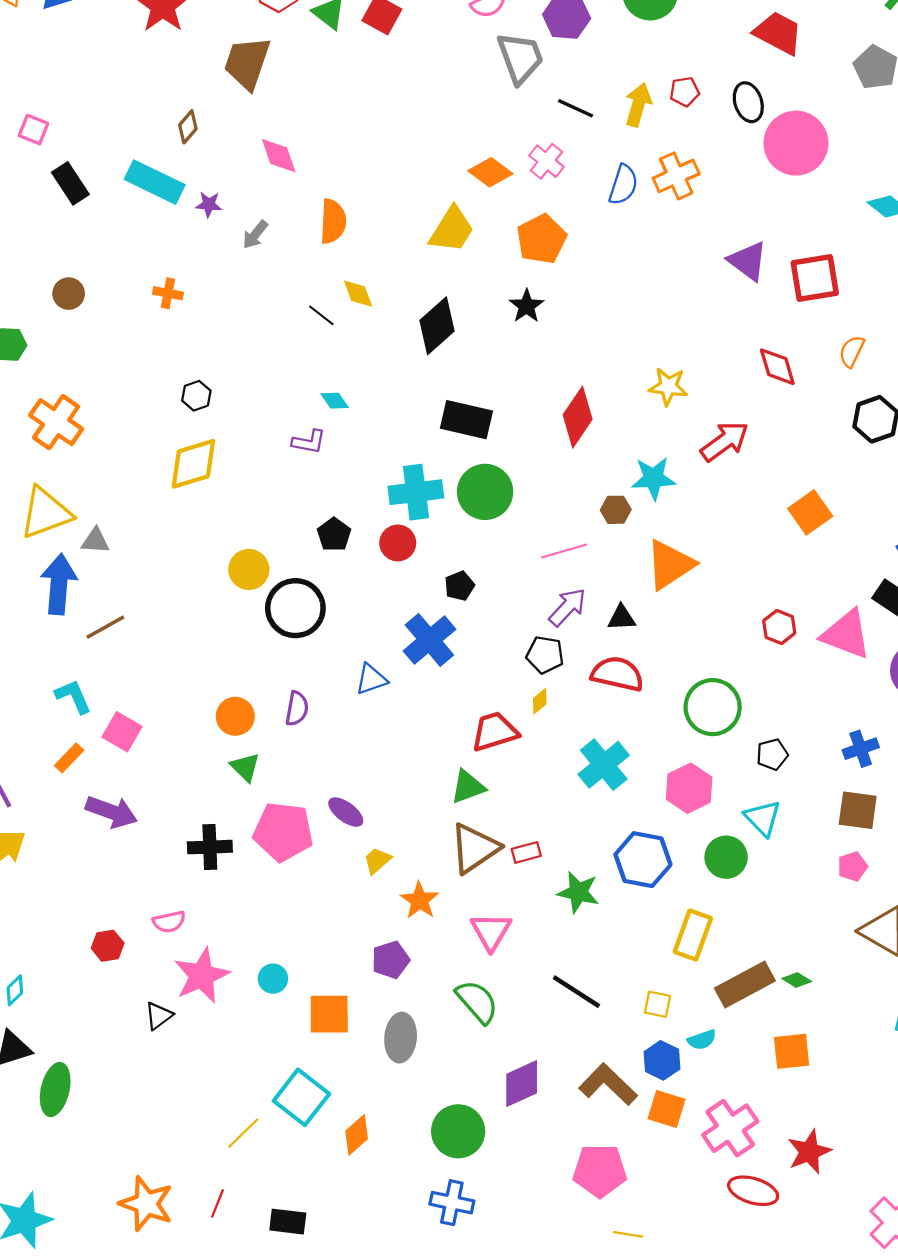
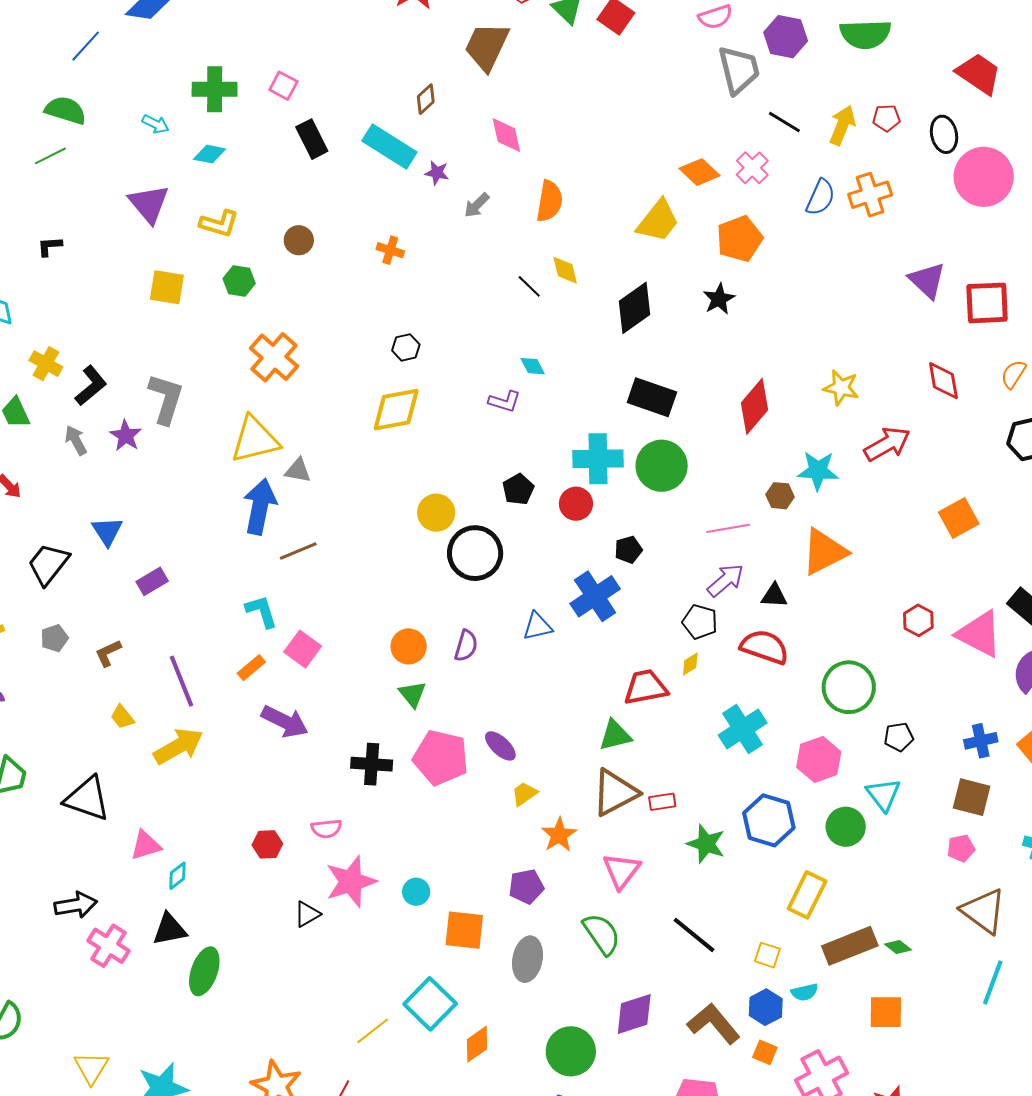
orange square: (666, 1109) -> (765, 1052), size x0.7

